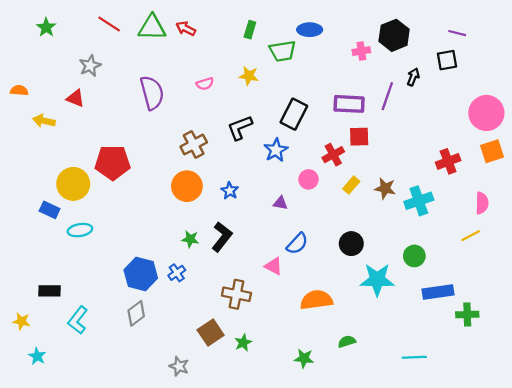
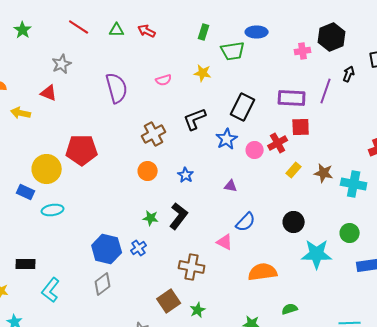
green triangle: (152, 27) -> (117, 30), size x0.6
pink circle: (309, 179) -> (255, 150), moved
orange circle: (187, 186) -> (148, 171), size x0.7
cyan cross: (419, 201) -> (354, 184), turned 30

